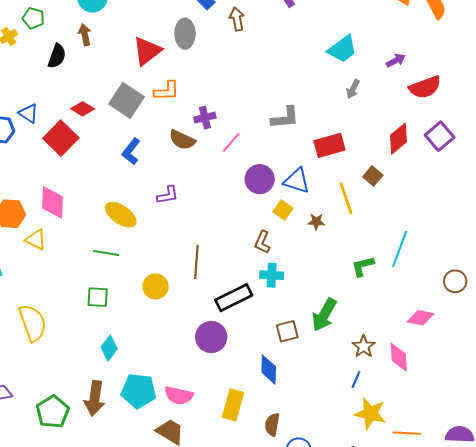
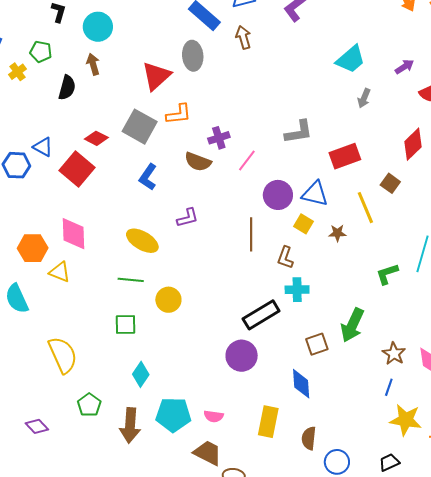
brown line: (196, 262) -> (251, 234), moved
yellow circle: (156, 286) -> (168, 300), moved
pink semicircle: (179, 395) -> (214, 416), size x0.7
green pentagon: (53, 412) -> (89, 405), moved, size x0.7

